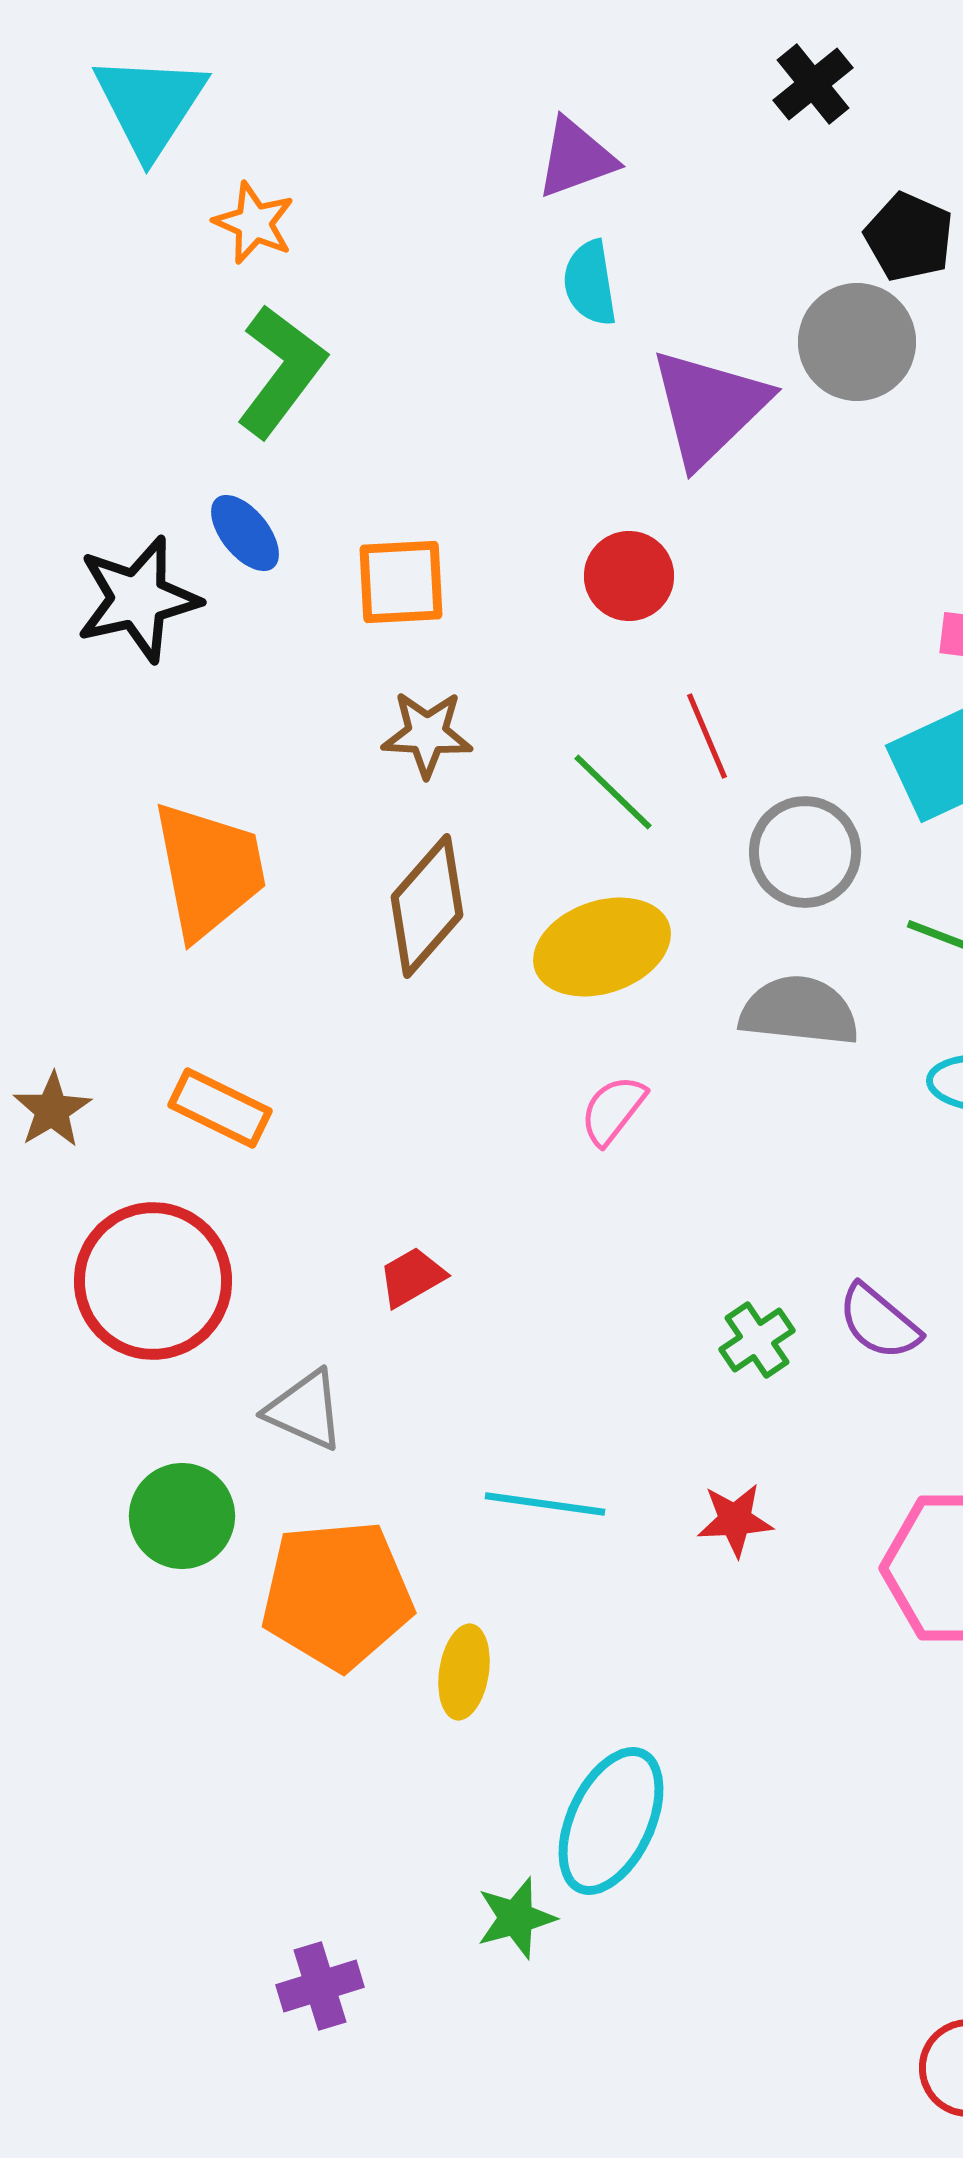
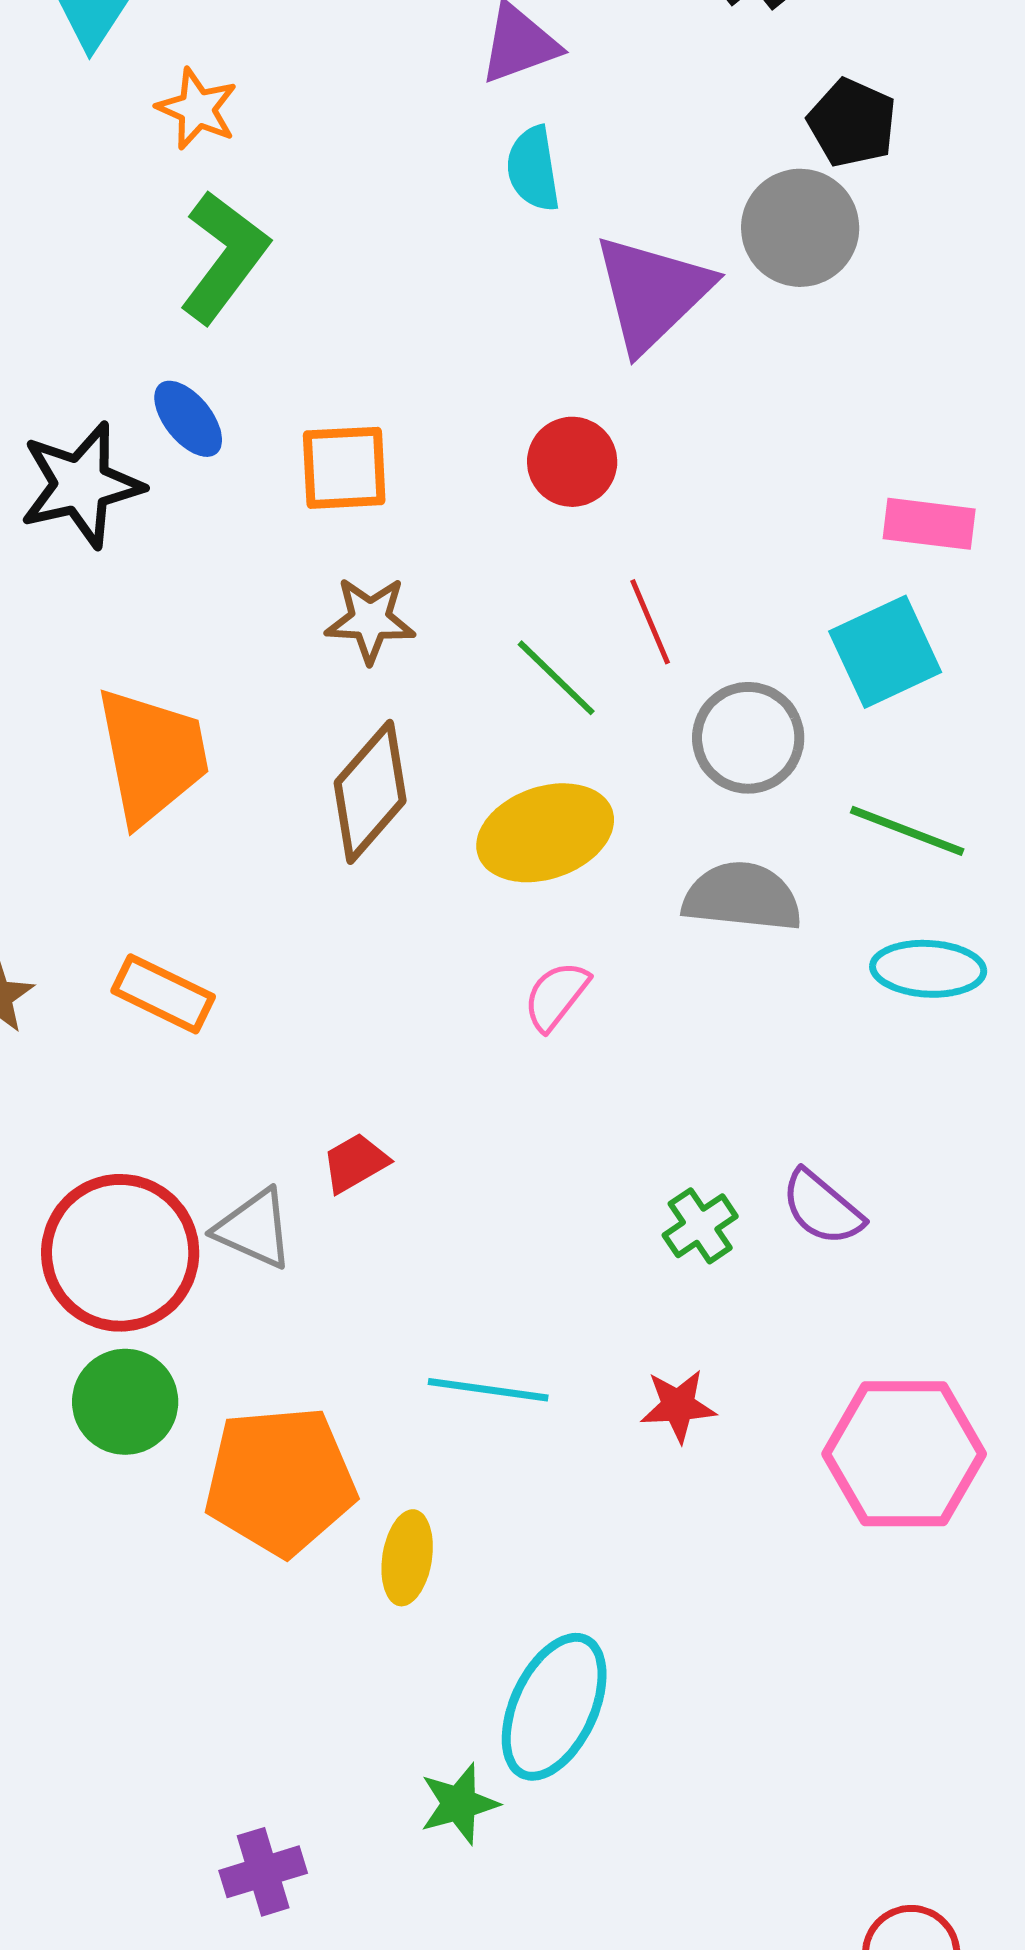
red circle: (153, 1281) -> (120, 1253), moved
gray triangle: (305, 1410) -> (254, 1229), moved

